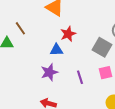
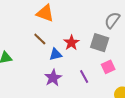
brown line: (20, 28) -> (40, 39), moved
red star: (68, 34) -> (71, 43), moved

